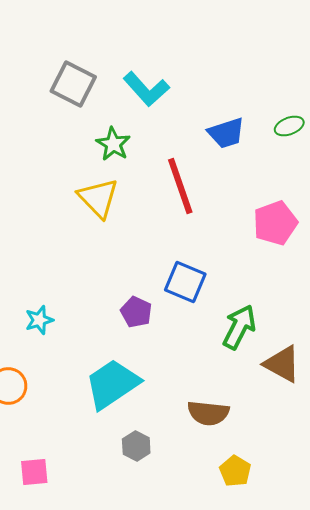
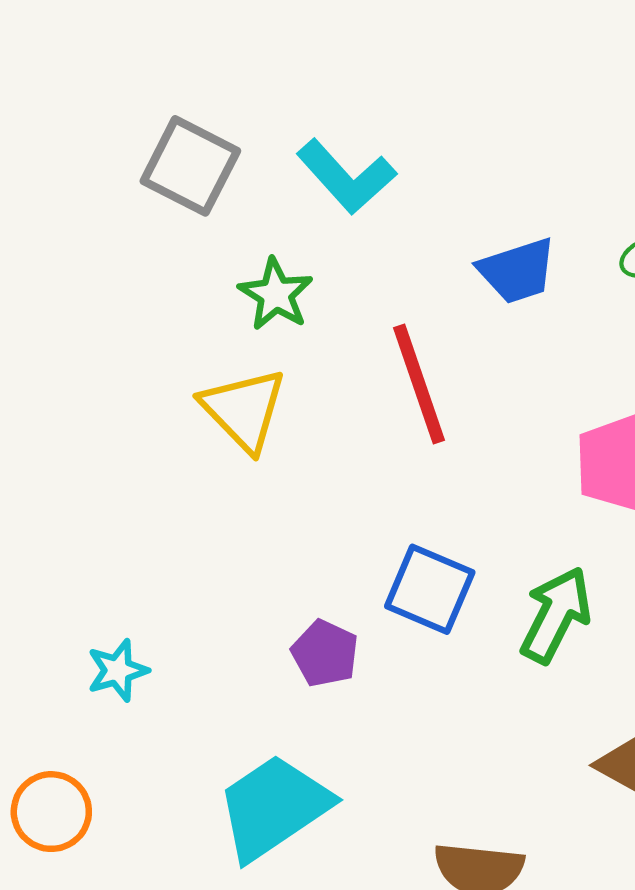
green arrow: (239, 327) -> (556, 615), moved

